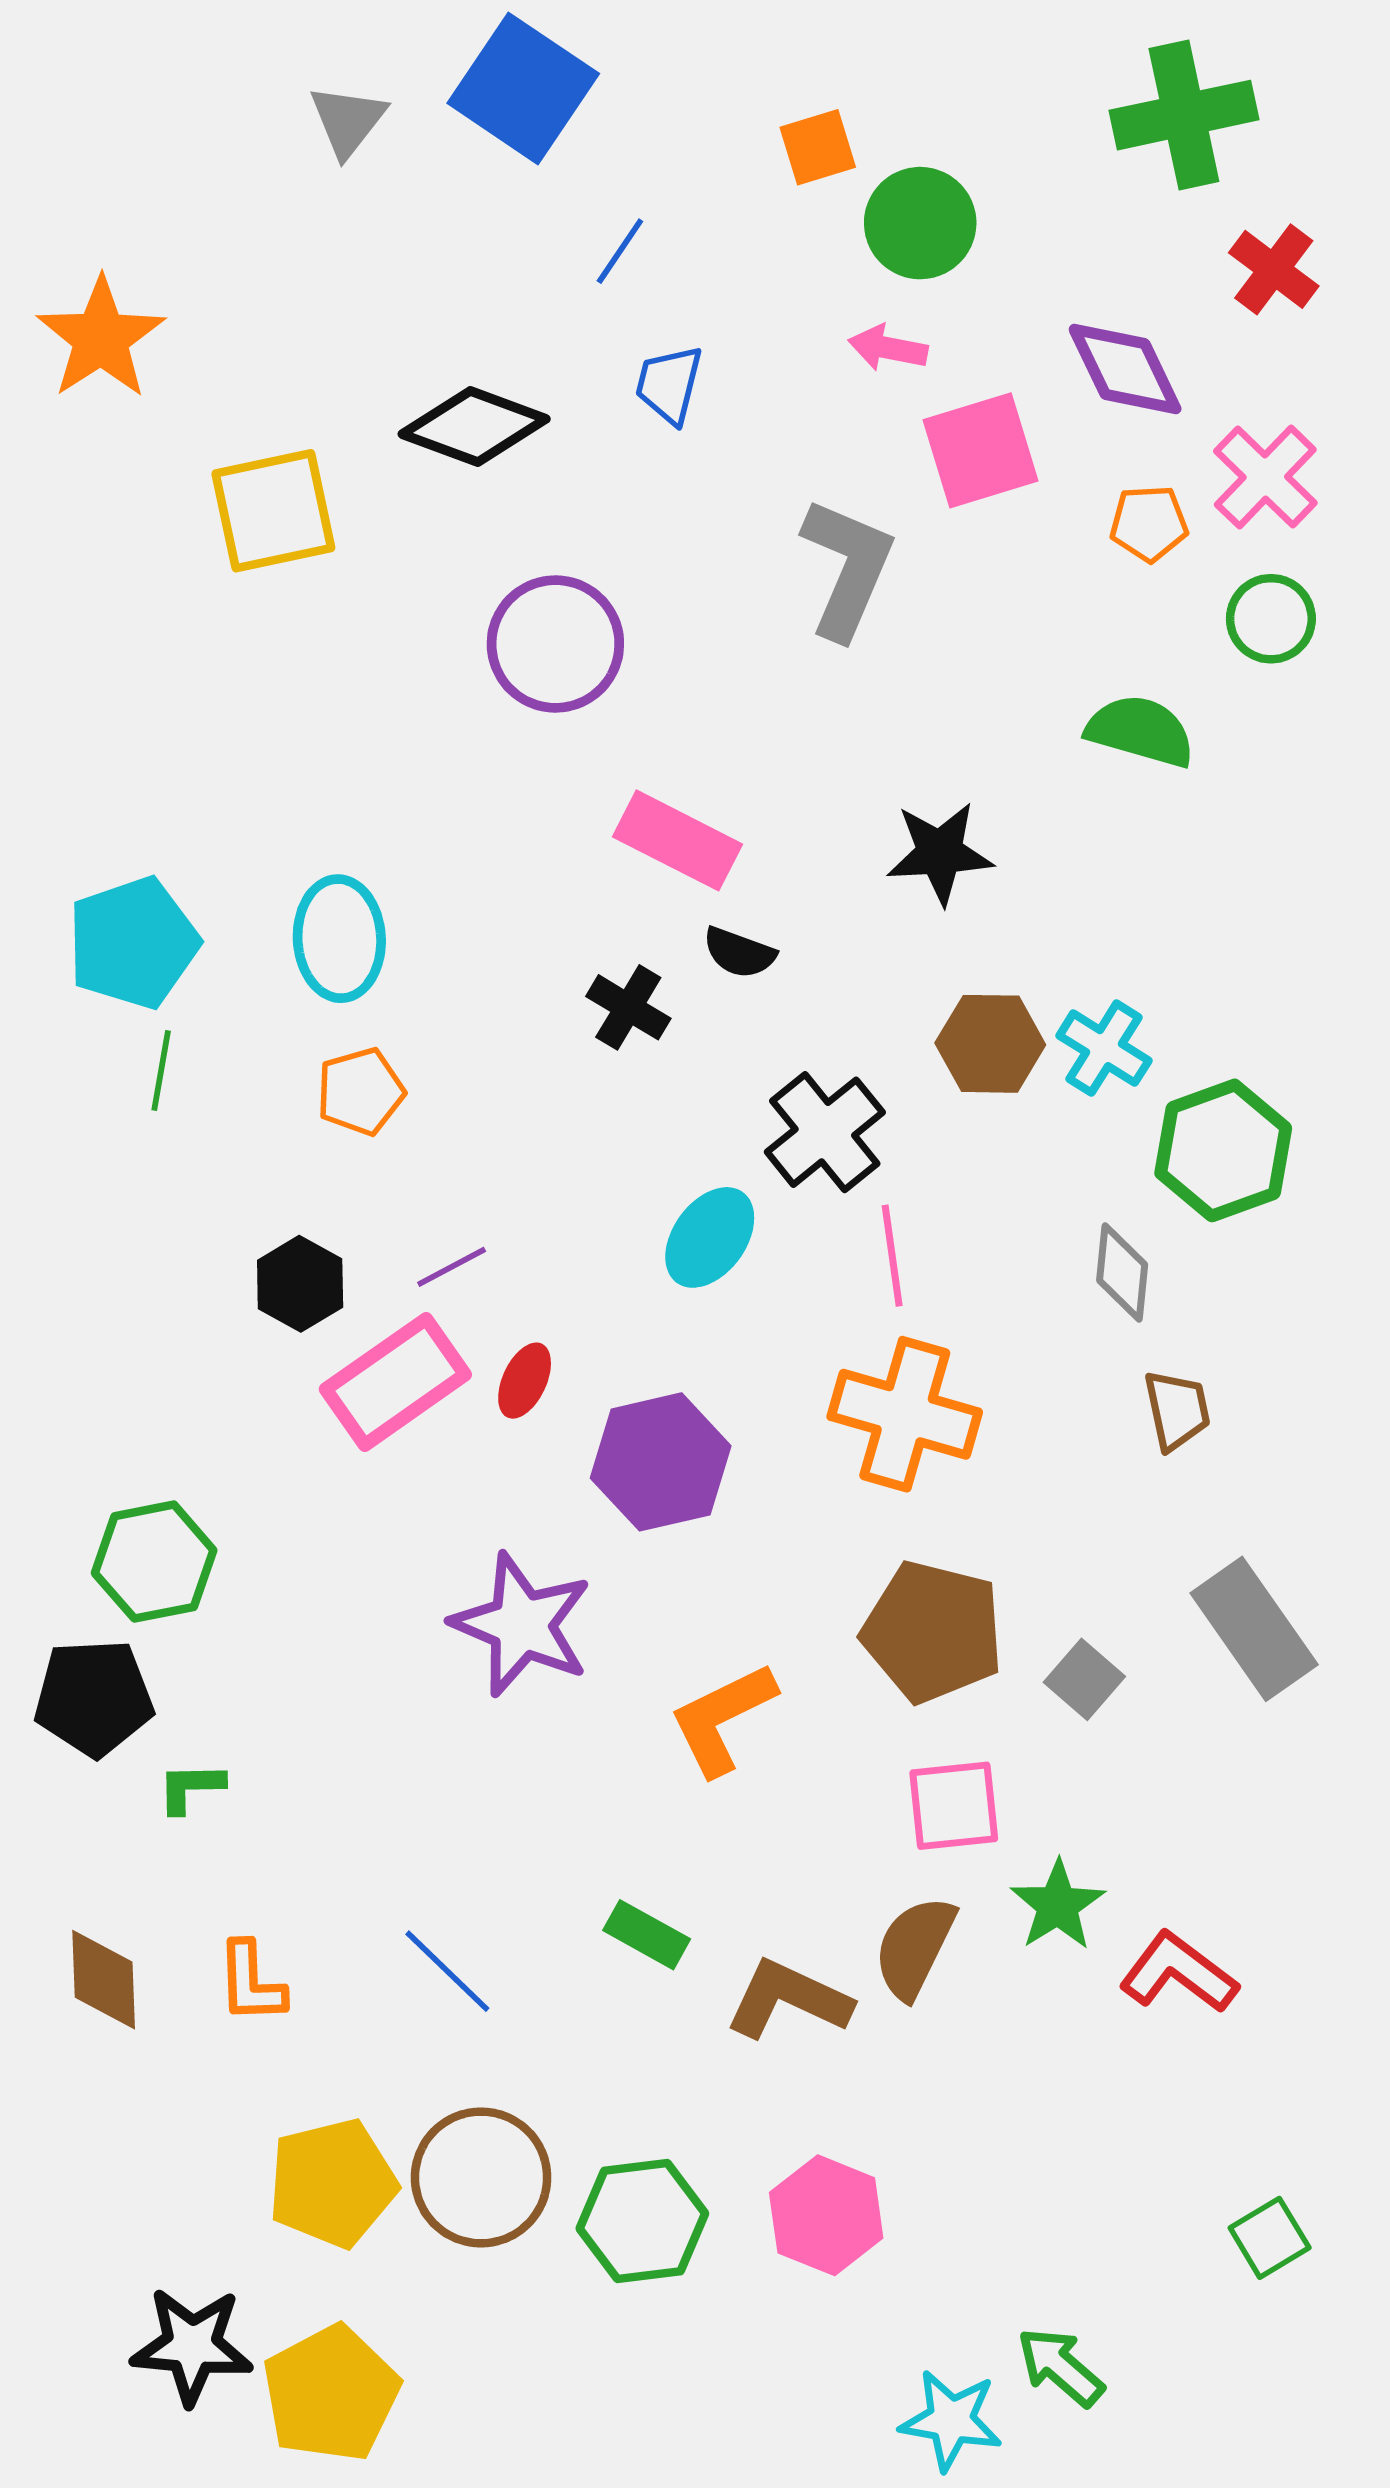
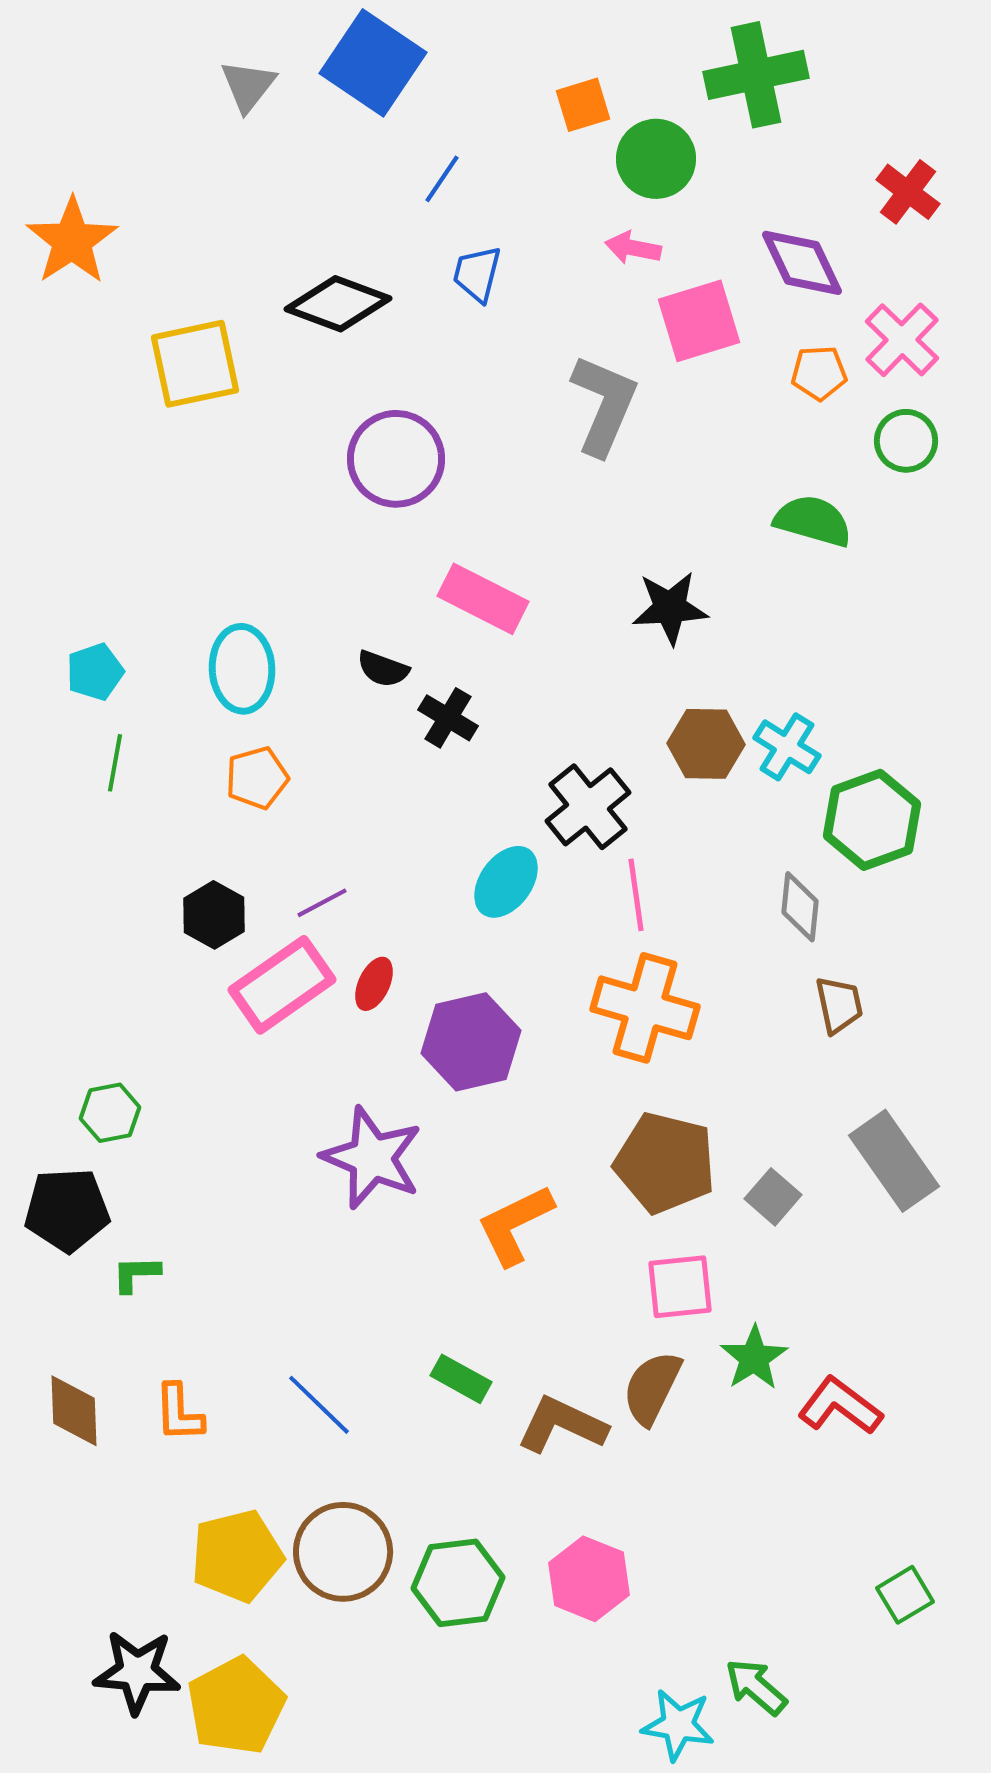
green cross: (1184, 115) -> (756, 75), moved
cyan pentagon: (133, 943) -> (95, 672), size x0.6
black semicircle: (739, 953) -> (383, 669), moved
green hexagon: (154, 1562) -> (110, 1113), size x0.7

